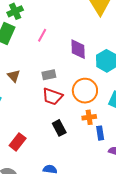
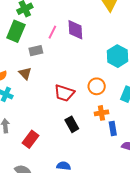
purple diamond: (78, 49) -> (75, 30), moved
gray rectangle: (49, 75) -> (36, 51), moved
orange circle: (85, 91) -> (97, 86), size x0.7

